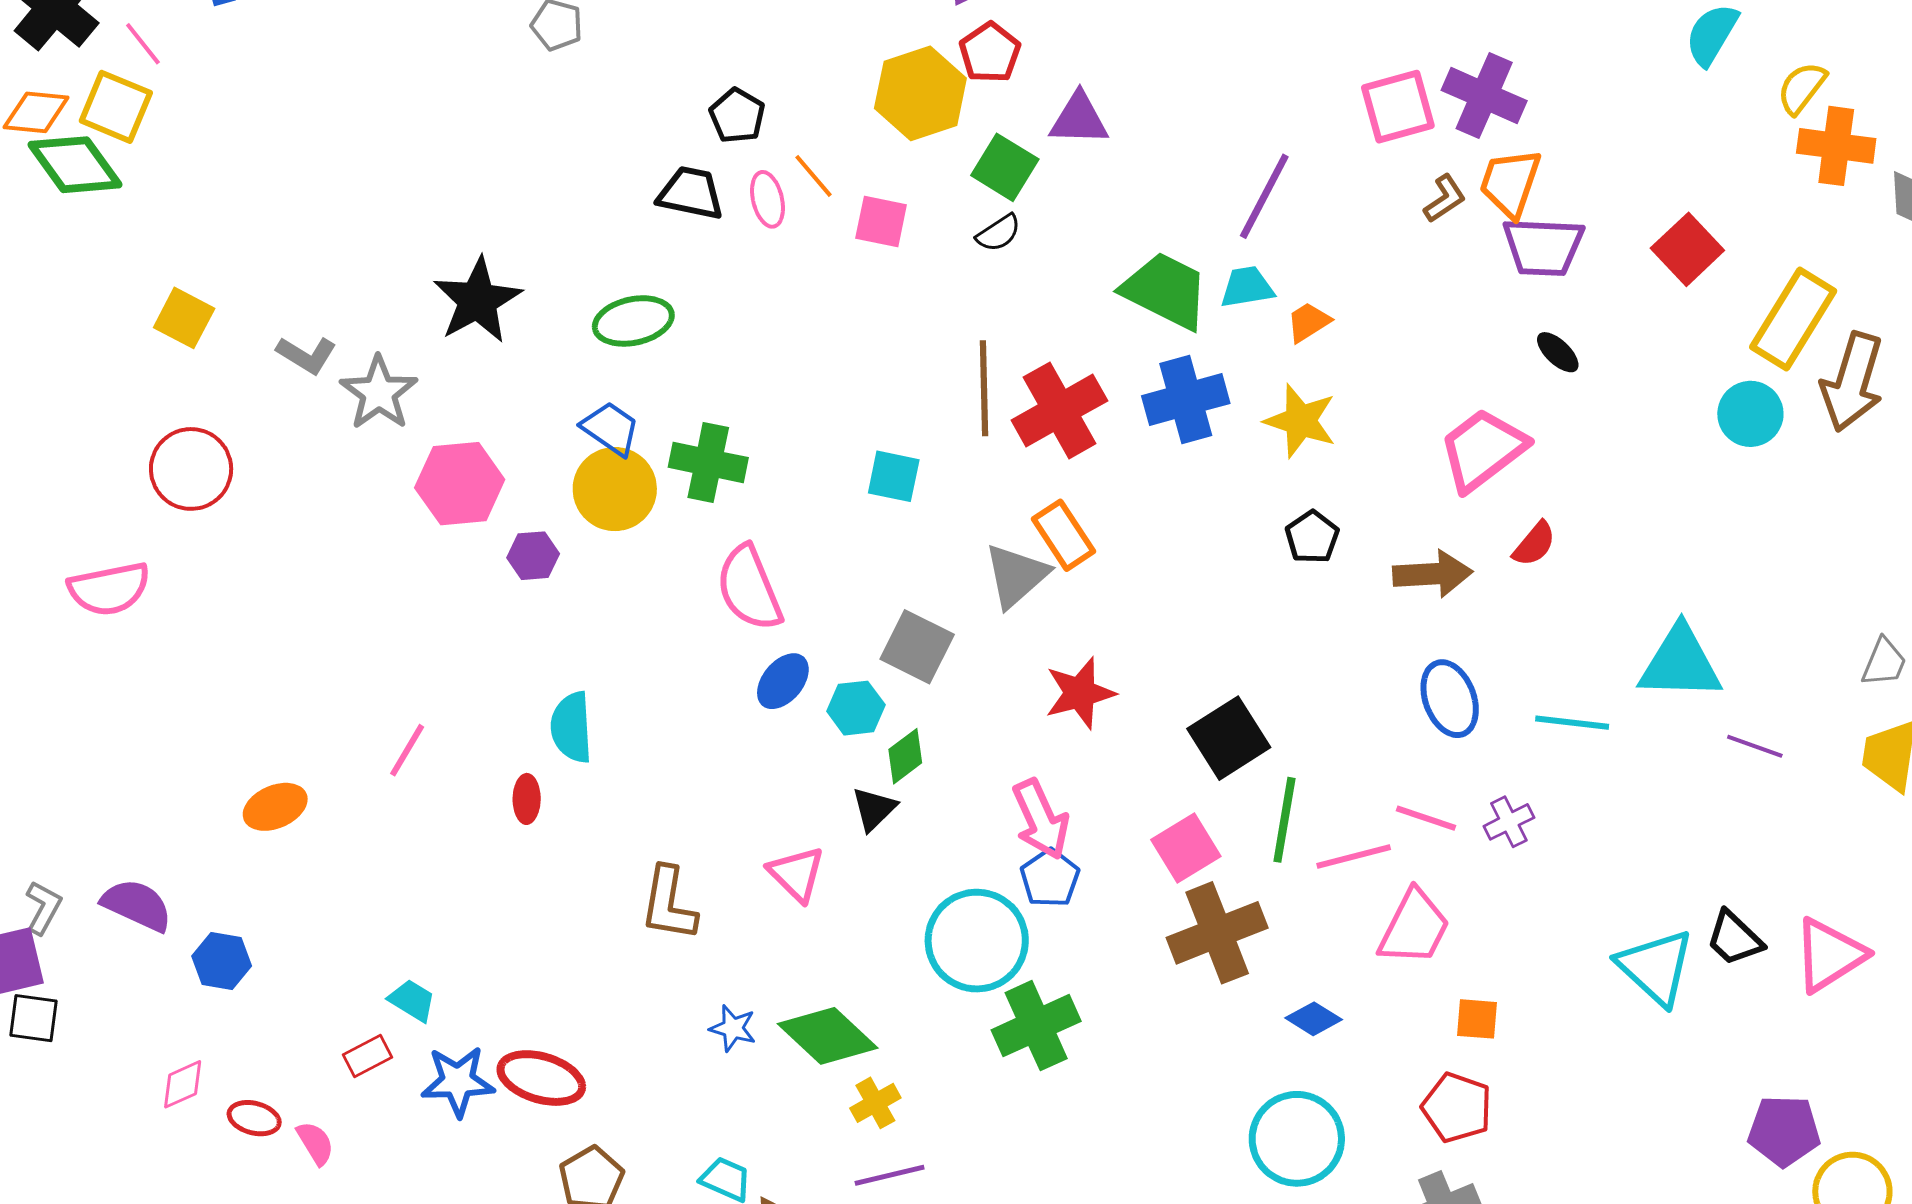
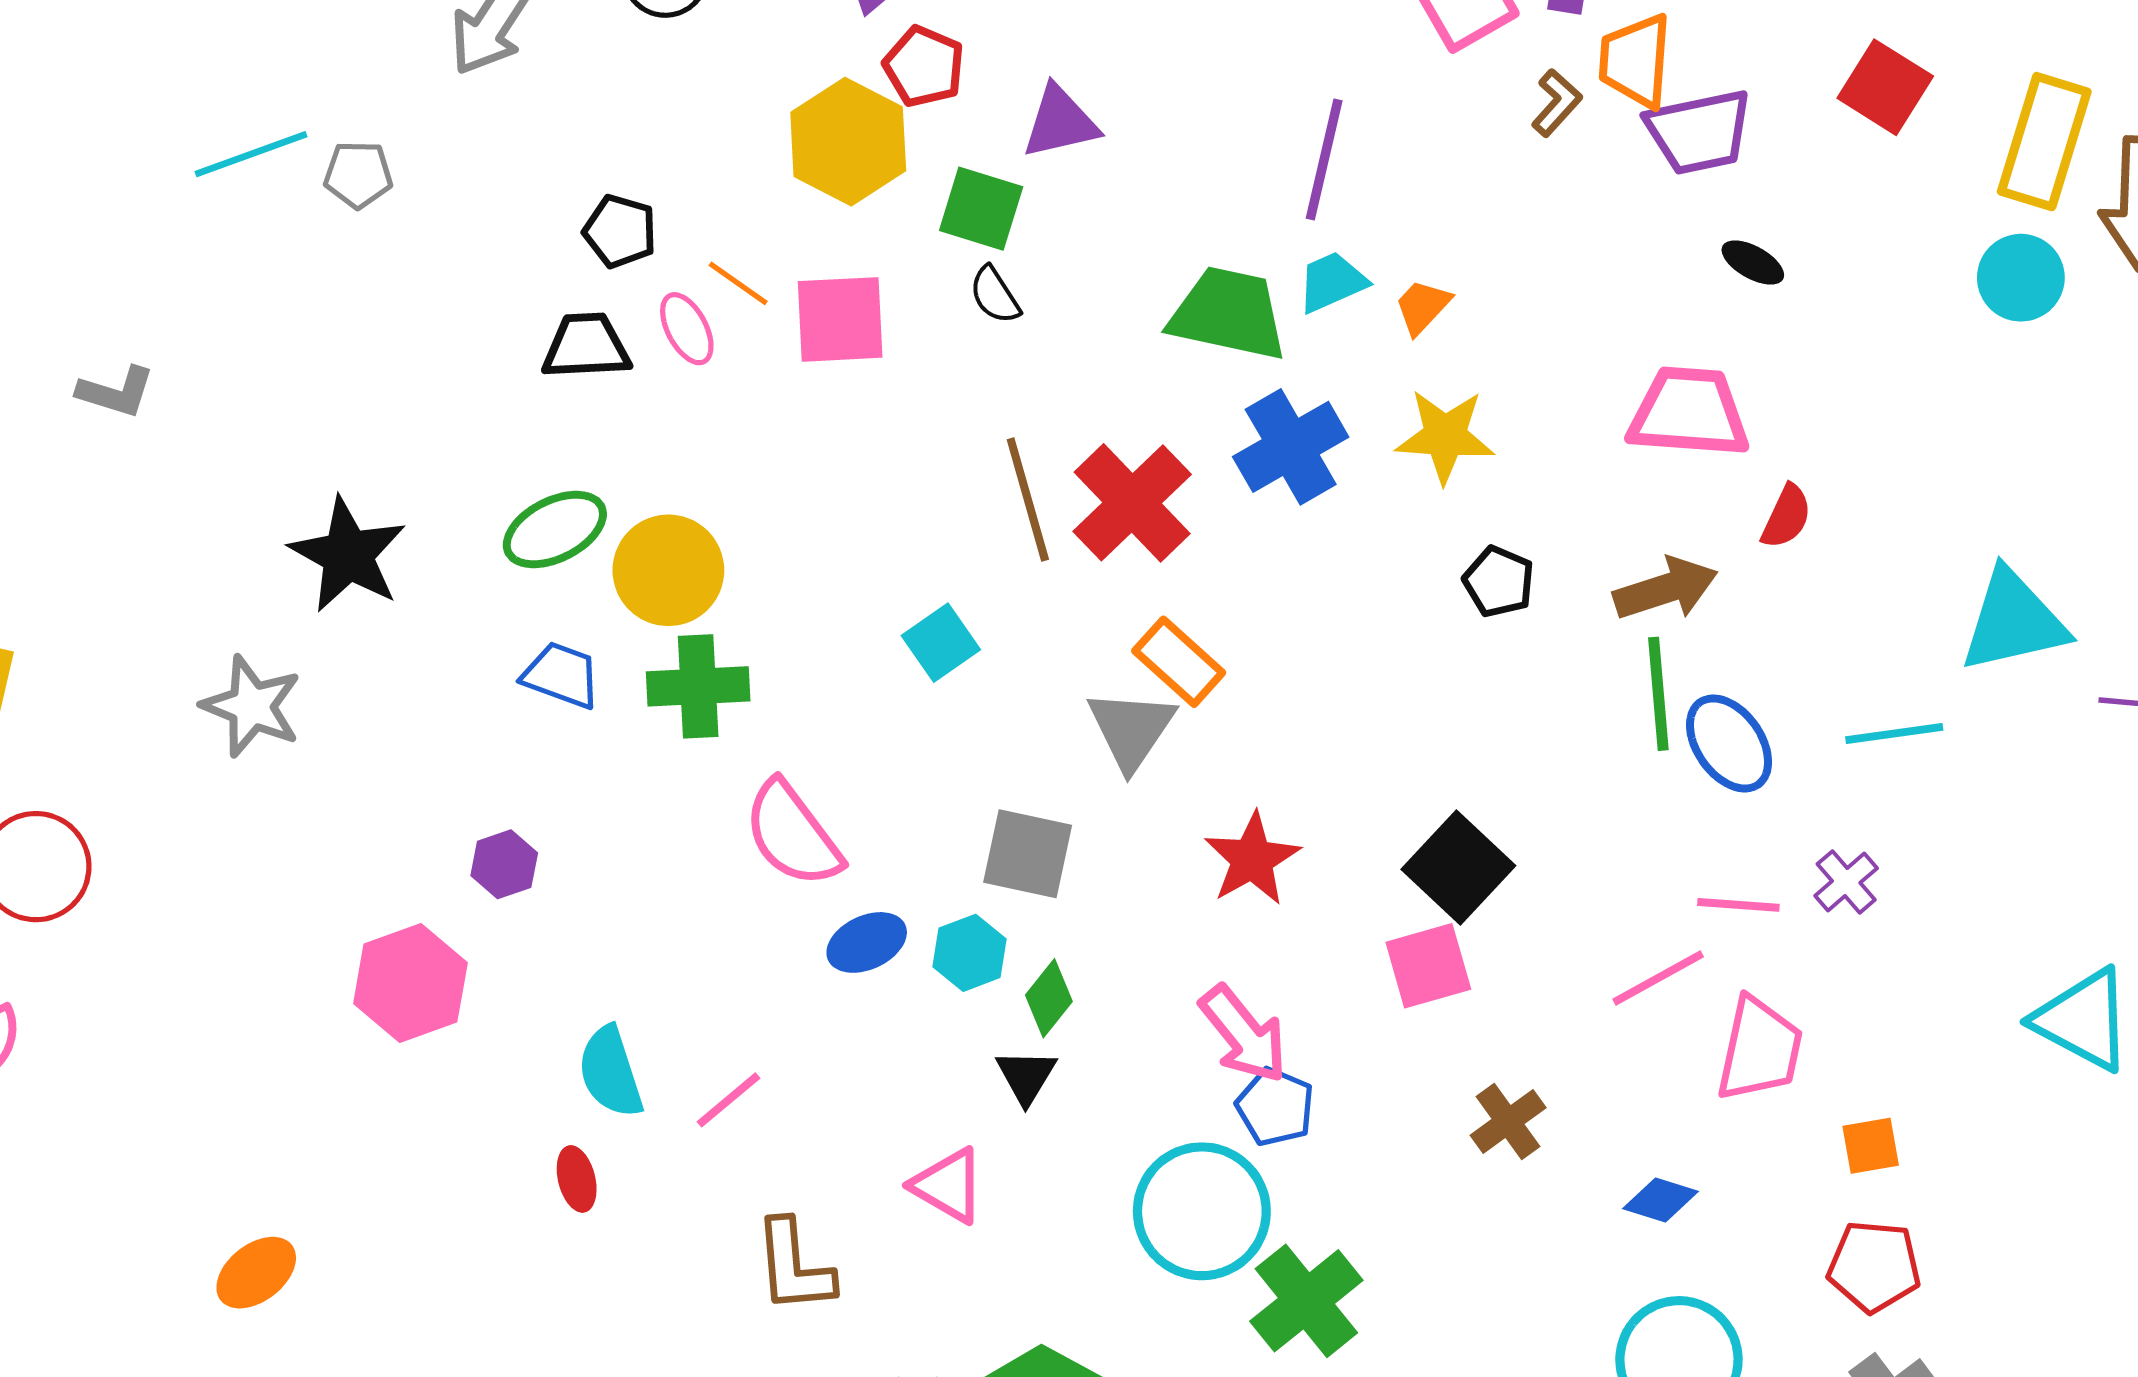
pink square: (881, 222) -> (840, 319), size x1.4
black semicircle: (999, 233) -> (995, 295), turned 105
gray L-shape: (307, 355) -> (116, 392), moved
pink trapezoid: (1483, 450) -> (1689, 412), turned 56
cyan square: (894, 476) -> (941, 643), turned -32
pink hexagon: (460, 484) -> (410, 983), moved
yellow circle: (615, 489) -> (668, 570), moved
blue ellipse: (783, 681) -> (867, 942), turned 40
pink line: (407, 750) -> (728, 1100), moved, turned 34
green line: (1284, 820) -> (1658, 694), moved
pink square: (1186, 848) -> (1428, 966), moved, turned 30
brown cross: (1217, 933) -> (1508, 1121), size x0.6

